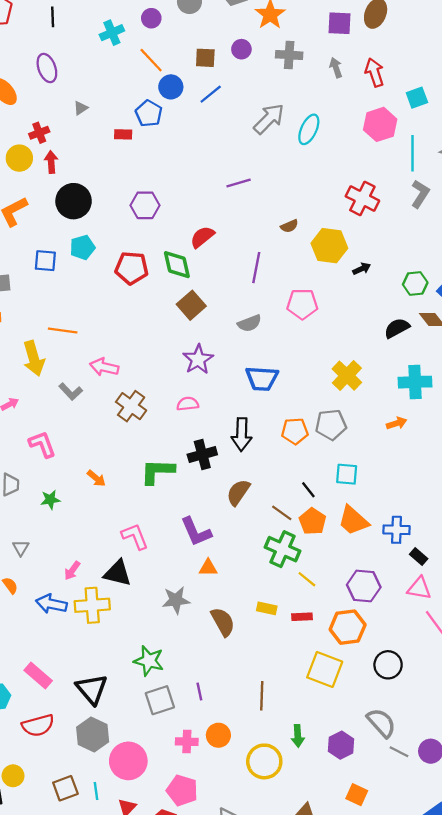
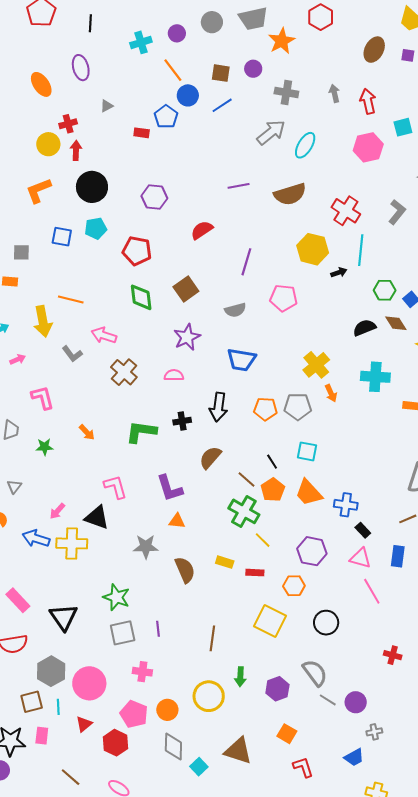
purple square: (339, 23) -> (408, 55), moved, size x0.6
gray cross: (289, 55) -> (286, 93), moved
cyan line: (412, 153) -> (361, 250), moved
brown semicircle: (289, 226) -> (290, 194), moved, size x2.0
green diamond: (177, 265) -> (141, 297), moved
orange arrow: (397, 423) -> (331, 393), moved, turned 78
black cross: (202, 455) -> (182, 421), size x0.7
orange hexagon: (348, 627) -> (294, 586), size x0.7
gray hexagon: (93, 734) -> (51, 671), moved
orange circle: (218, 735) -> (167, 710), moved

